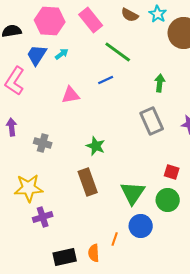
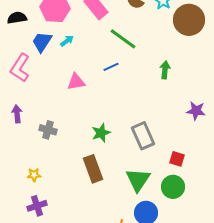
gray rectangle: (152, 121) -> (143, 136), moved
green star: (96, 146) -> (101, 133), turned 30
yellow star: (29, 188) -> (34, 175), size x0.5
purple cross: (43, 217) -> (37, 206), moved

